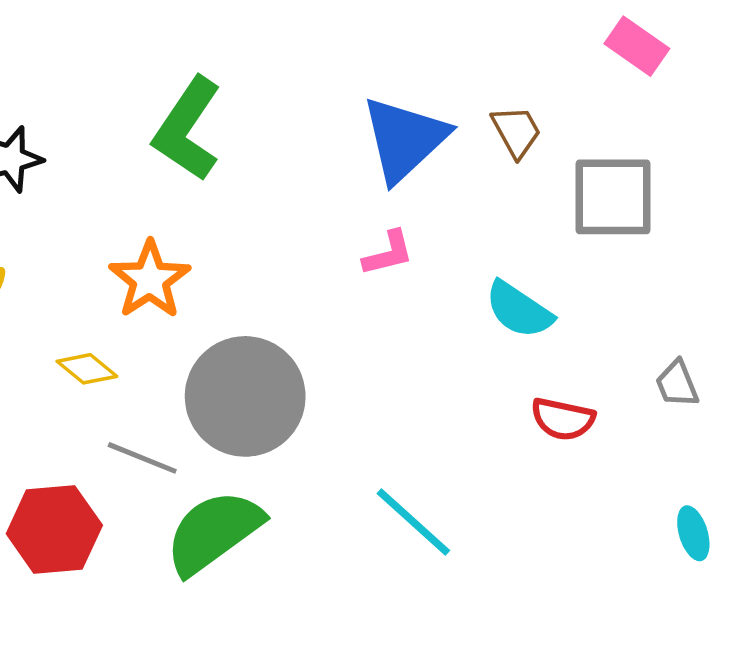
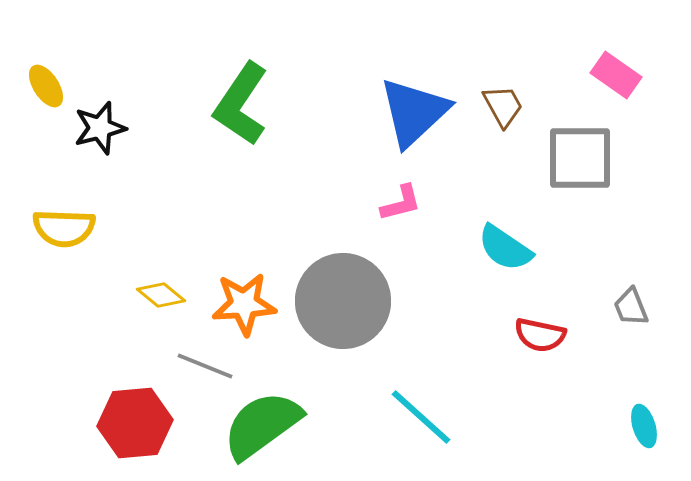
pink rectangle: (637, 46) -> (616, 75), moved
orange star: (150, 280) -> (244, 304), moved, turned 30
gray circle: (245, 396) -> (343, 301), moved

